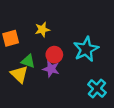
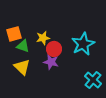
yellow star: (42, 30) -> (43, 38), moved
green triangle: (28, 61) -> (23, 46), moved

